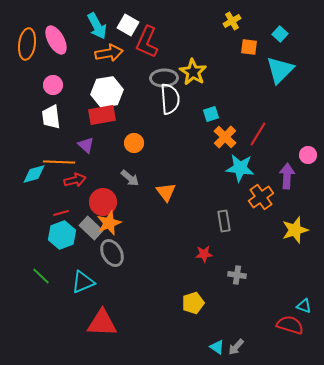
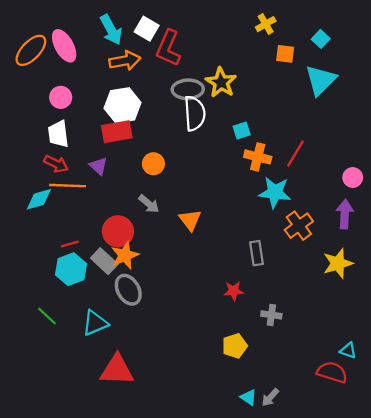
orange ellipse: (27, 44) -> (31, 50), turned 36
orange cross: (225, 137) -> (258, 157), turned -30
purple arrow: (287, 176) -> (345, 214), moved
red arrow: (75, 180) -> (56, 164), moved, turned 40
yellow pentagon: (193, 303) -> (235, 346), moved

